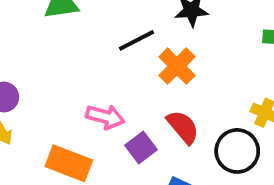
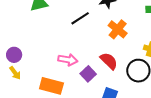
orange cross: (177, 66) -> (118, 29), moved

